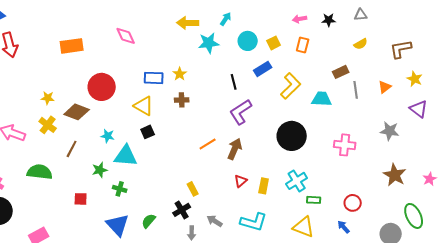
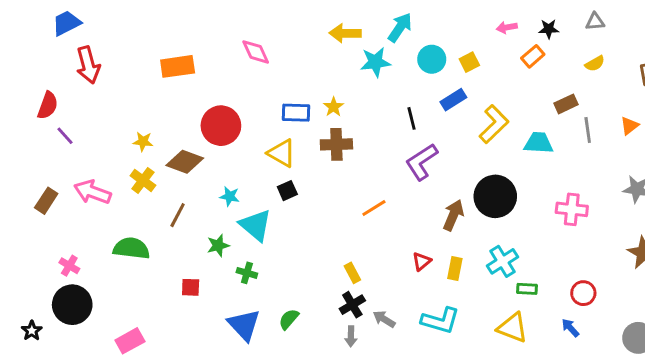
cyan arrow: (226, 19) -> (400, 27), size x1.5
orange rectangle: (303, 45) -> (533, 56), moved, turned 35
brown cross: (182, 100) -> (336, 144), size x1.5
brown arrow: (235, 149) -> (453, 215), moved
cyan triangle: (126, 156) -> (256, 225), turned 35
black cross: (182, 210) -> (352, 305), moved

